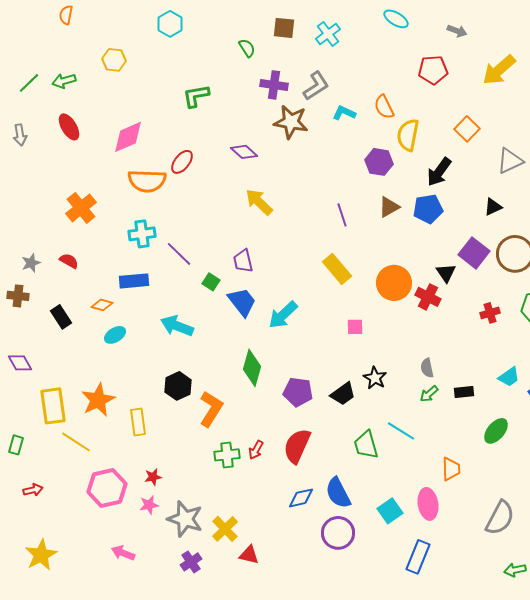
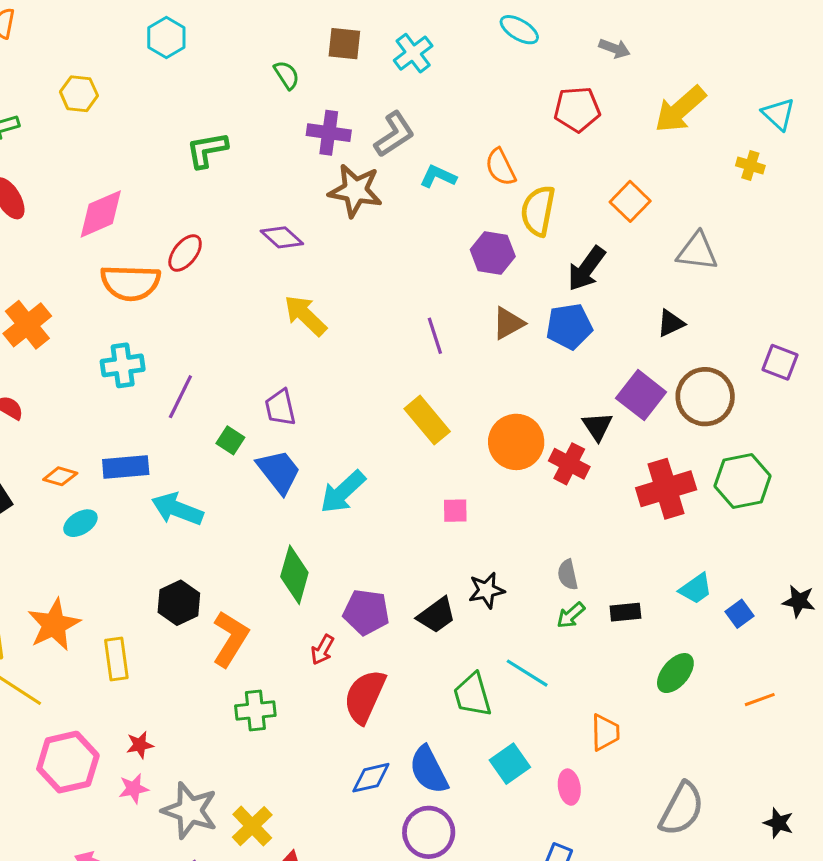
gray triangle: (510, 161) -> (697, 251), turned 32
purple line: (179, 254) -> (180, 397), turned 72
blue rectangle: (134, 281) -> (126, 467), moved
red cross: (490, 313) -> (666, 489), size x1.8
black star: (375, 378) -> (486, 590), turned 30
red arrow: (256, 450) -> (323, 650), moved
pink ellipse: (428, 504) -> (569, 787), size x0.7
cyan square: (390, 511) -> (510, 764), moved

